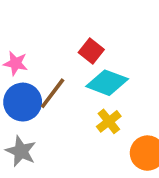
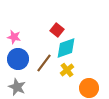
cyan diamond: (107, 83) -> (66, 48), turned -40
brown line: (53, 93) -> (44, 63), moved

